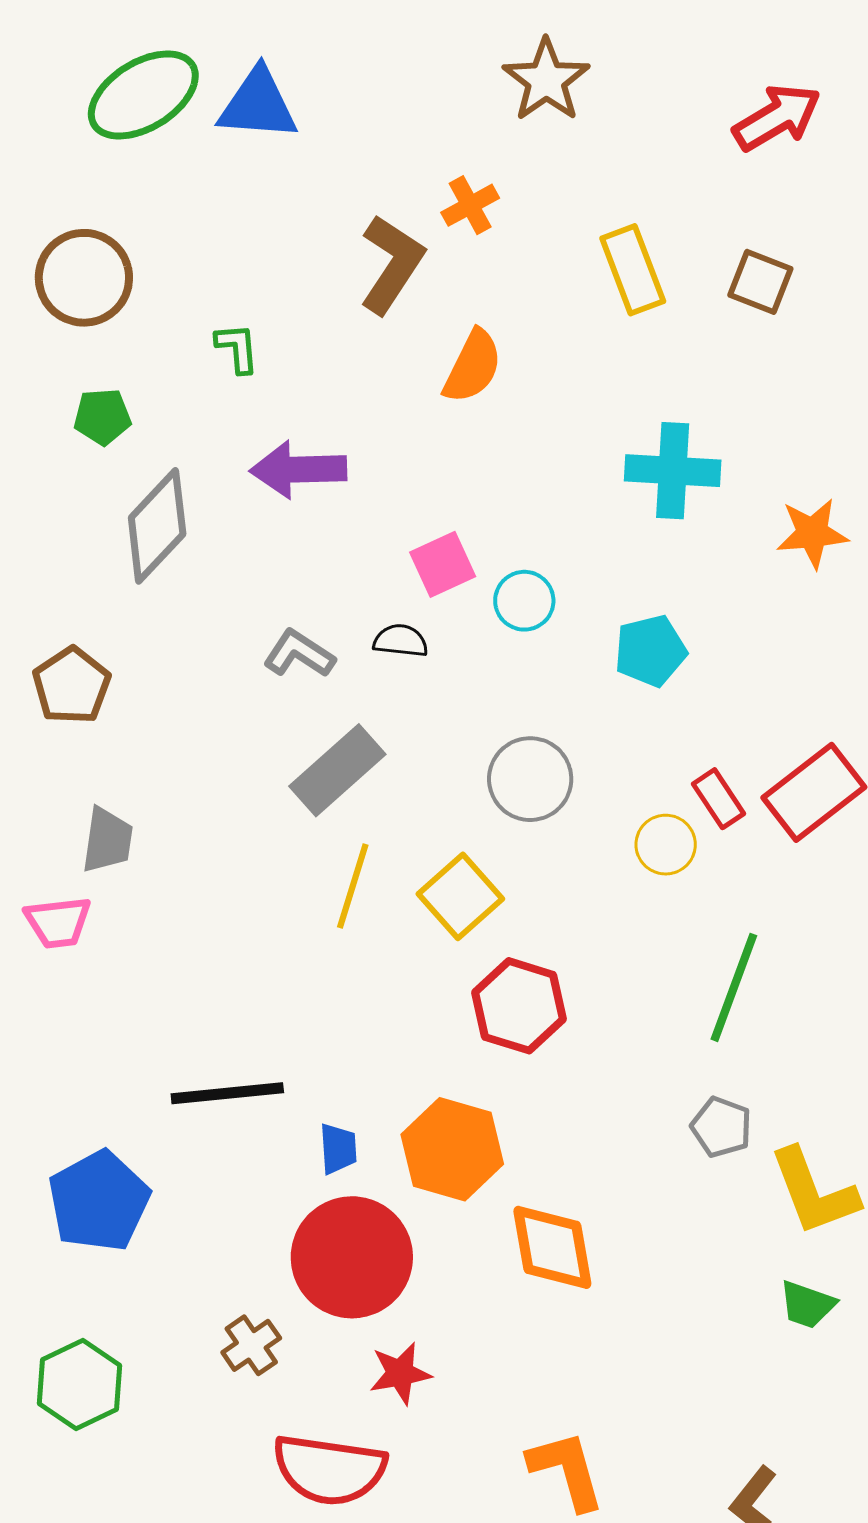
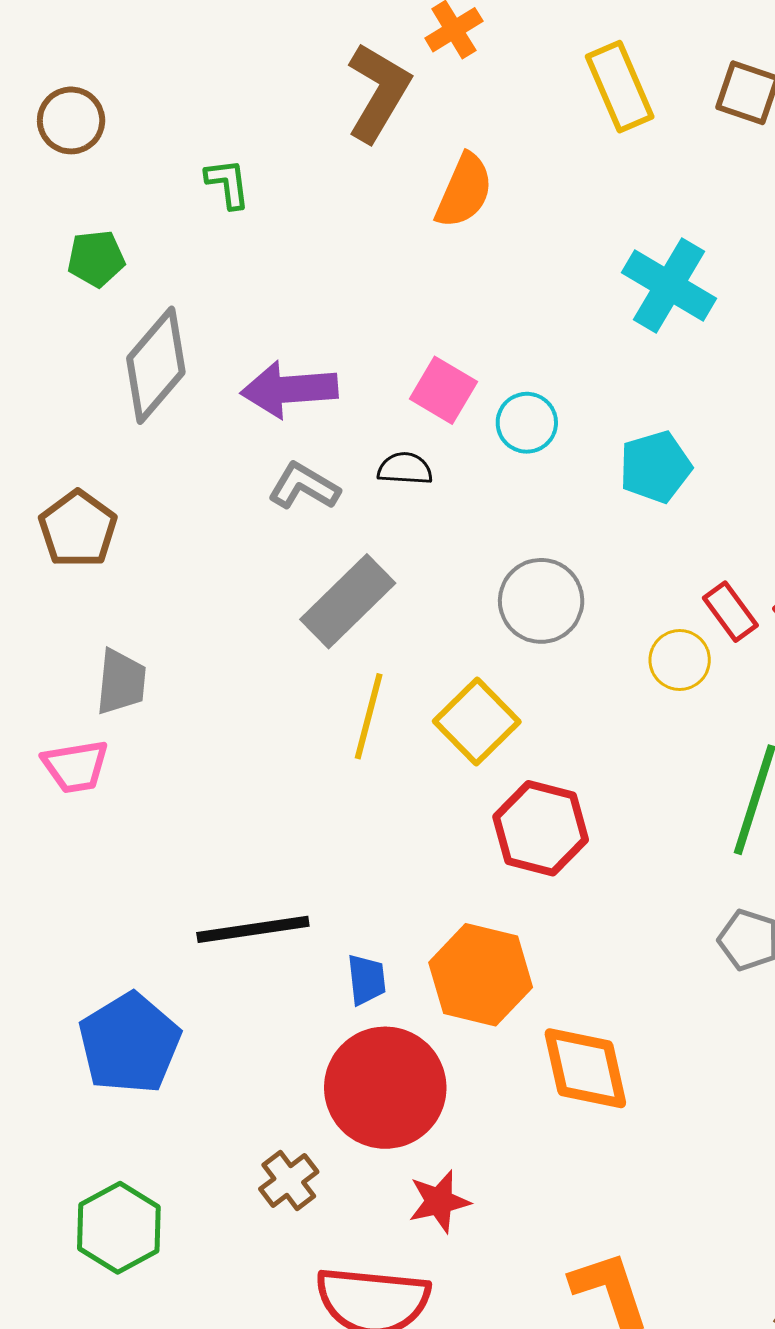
brown circle: (84, 278) -> (71, 120), size x0.7
purple arrow: (298, 470) -> (289, 389), moved
cyan cross: (673, 471) -> (669, 286), turned 30
pink square: (443, 564) -> (443, 390), turned -32

